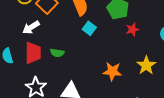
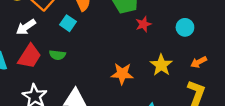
cyan square: (89, 28) -> (68, 23), moved
red trapezoid: (33, 53) -> (29, 56), turned 35

